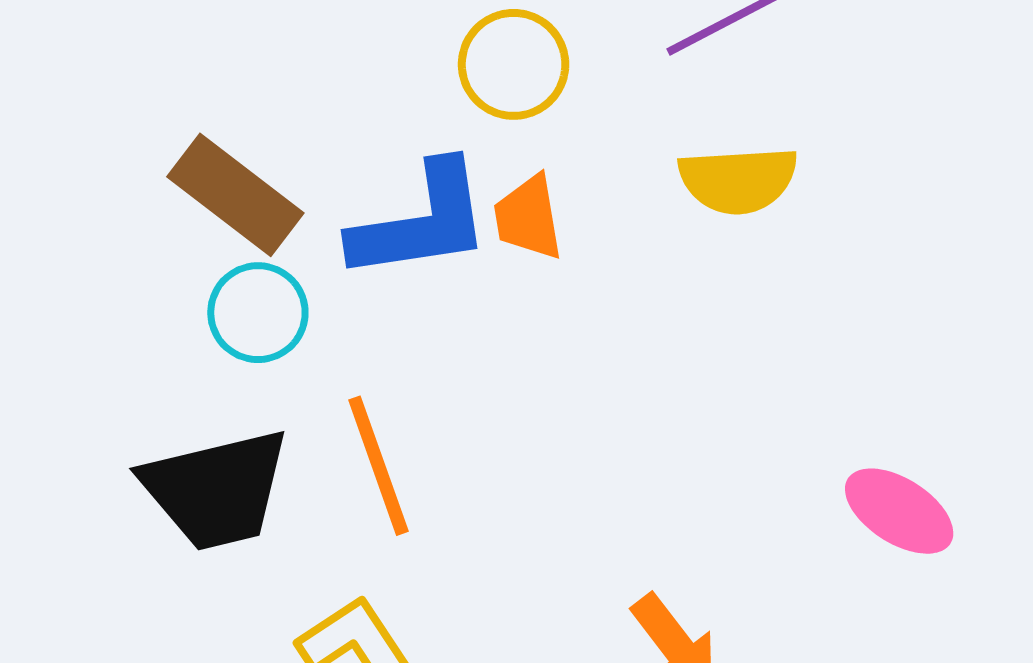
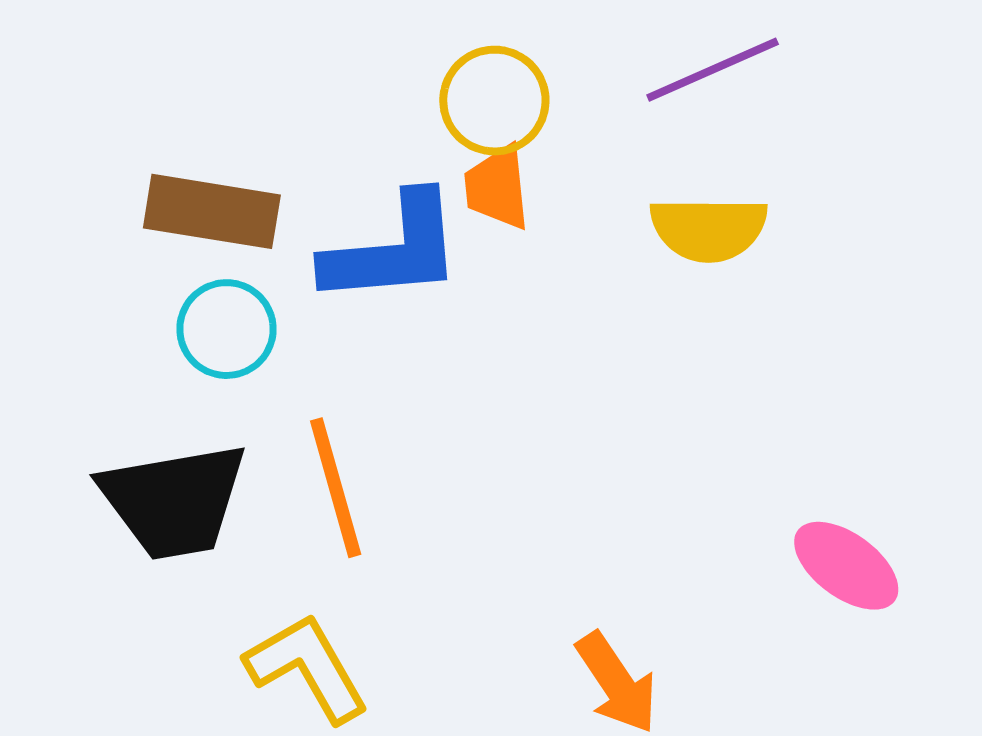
brown rectangle: (235, 195) -> (212, 211), turned -32
orange trapezoid: (528, 217) -> (497, 187), moved

